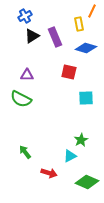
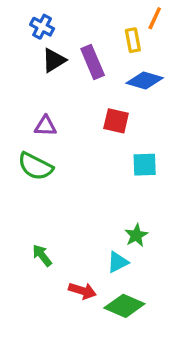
blue cross: (25, 16) -> (42, 27), turned -32
green diamond: (87, 182) -> (124, 306), moved

